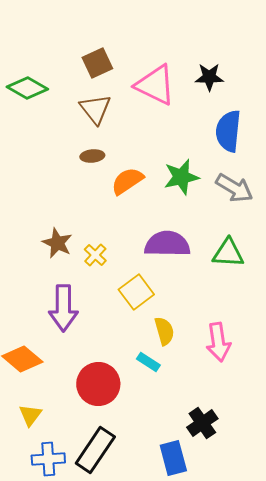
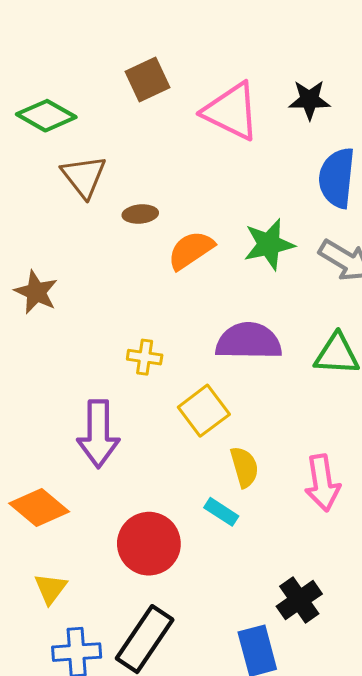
brown triangle: (95, 109) -> (84, 176), moved
brown star: (57, 243) -> (36, 292), moved
yellow cross: (95, 255) -> (145, 357), turned -35

